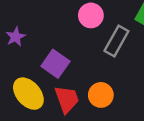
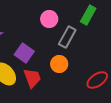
orange circle: (101, 95) -> (59, 64), moved

